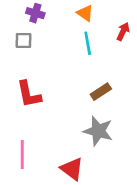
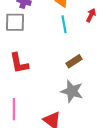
gray square: (24, 41) -> (15, 22), size x1.5

